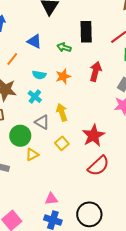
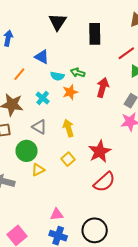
black rectangle: (86, 32) -> (95, 34), moved
green arrow: (64, 47) -> (78, 73), moved
cyan semicircle: (39, 75) -> (57, 76), moved
cyan cross: (35, 97) -> (43, 98), moved
gray triangle: (42, 122) -> (39, 127), moved

